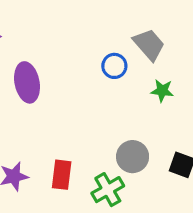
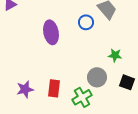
purple ellipse: (27, 82) -> (51, 32), moved
green star: (162, 91) -> (115, 55), moved

